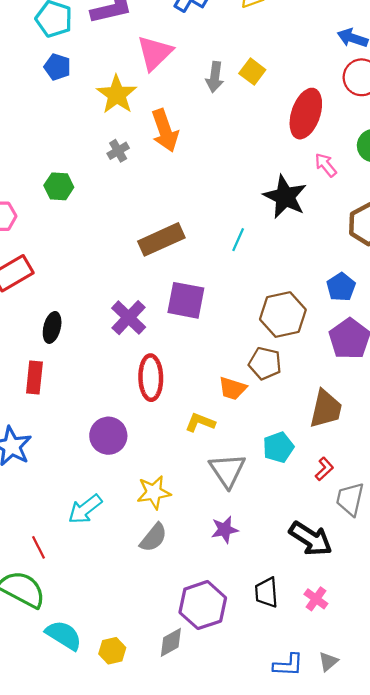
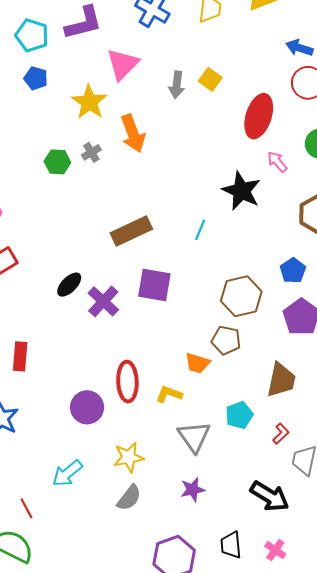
green hexagon: (59, 186) -> (57, 162), moved
black ellipse: (52, 327) -> (69, 285), moved, turned 32
red ellipse: (151, 378) -> (127, 382), moved

